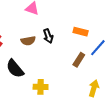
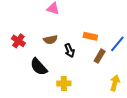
orange rectangle: (81, 32) -> (90, 36), moved
black arrow: (48, 36) -> (70, 50), moved

